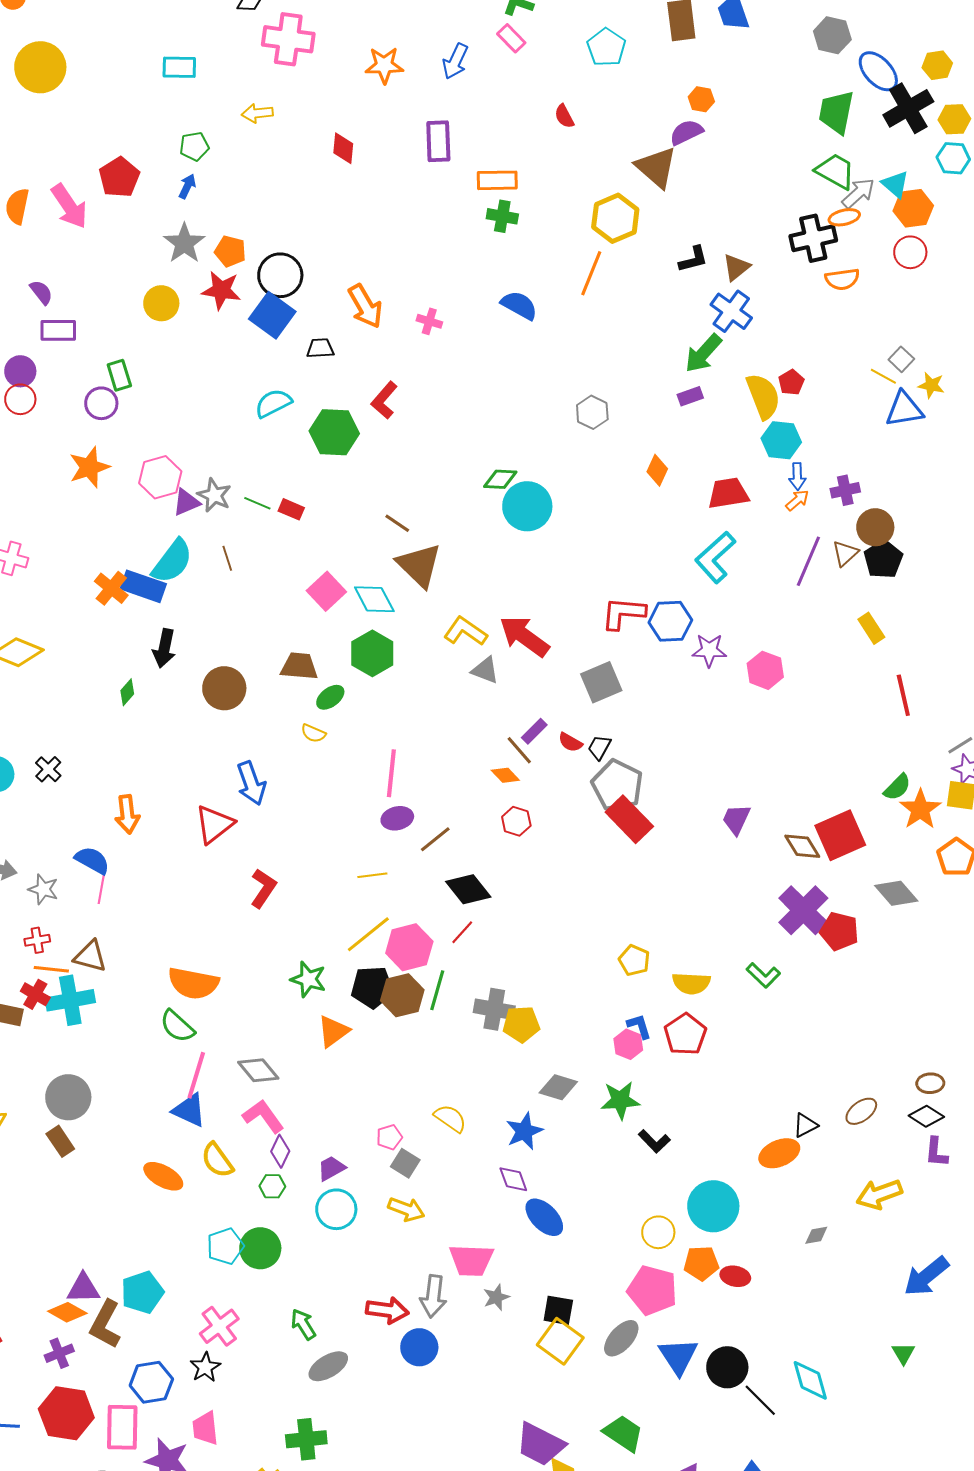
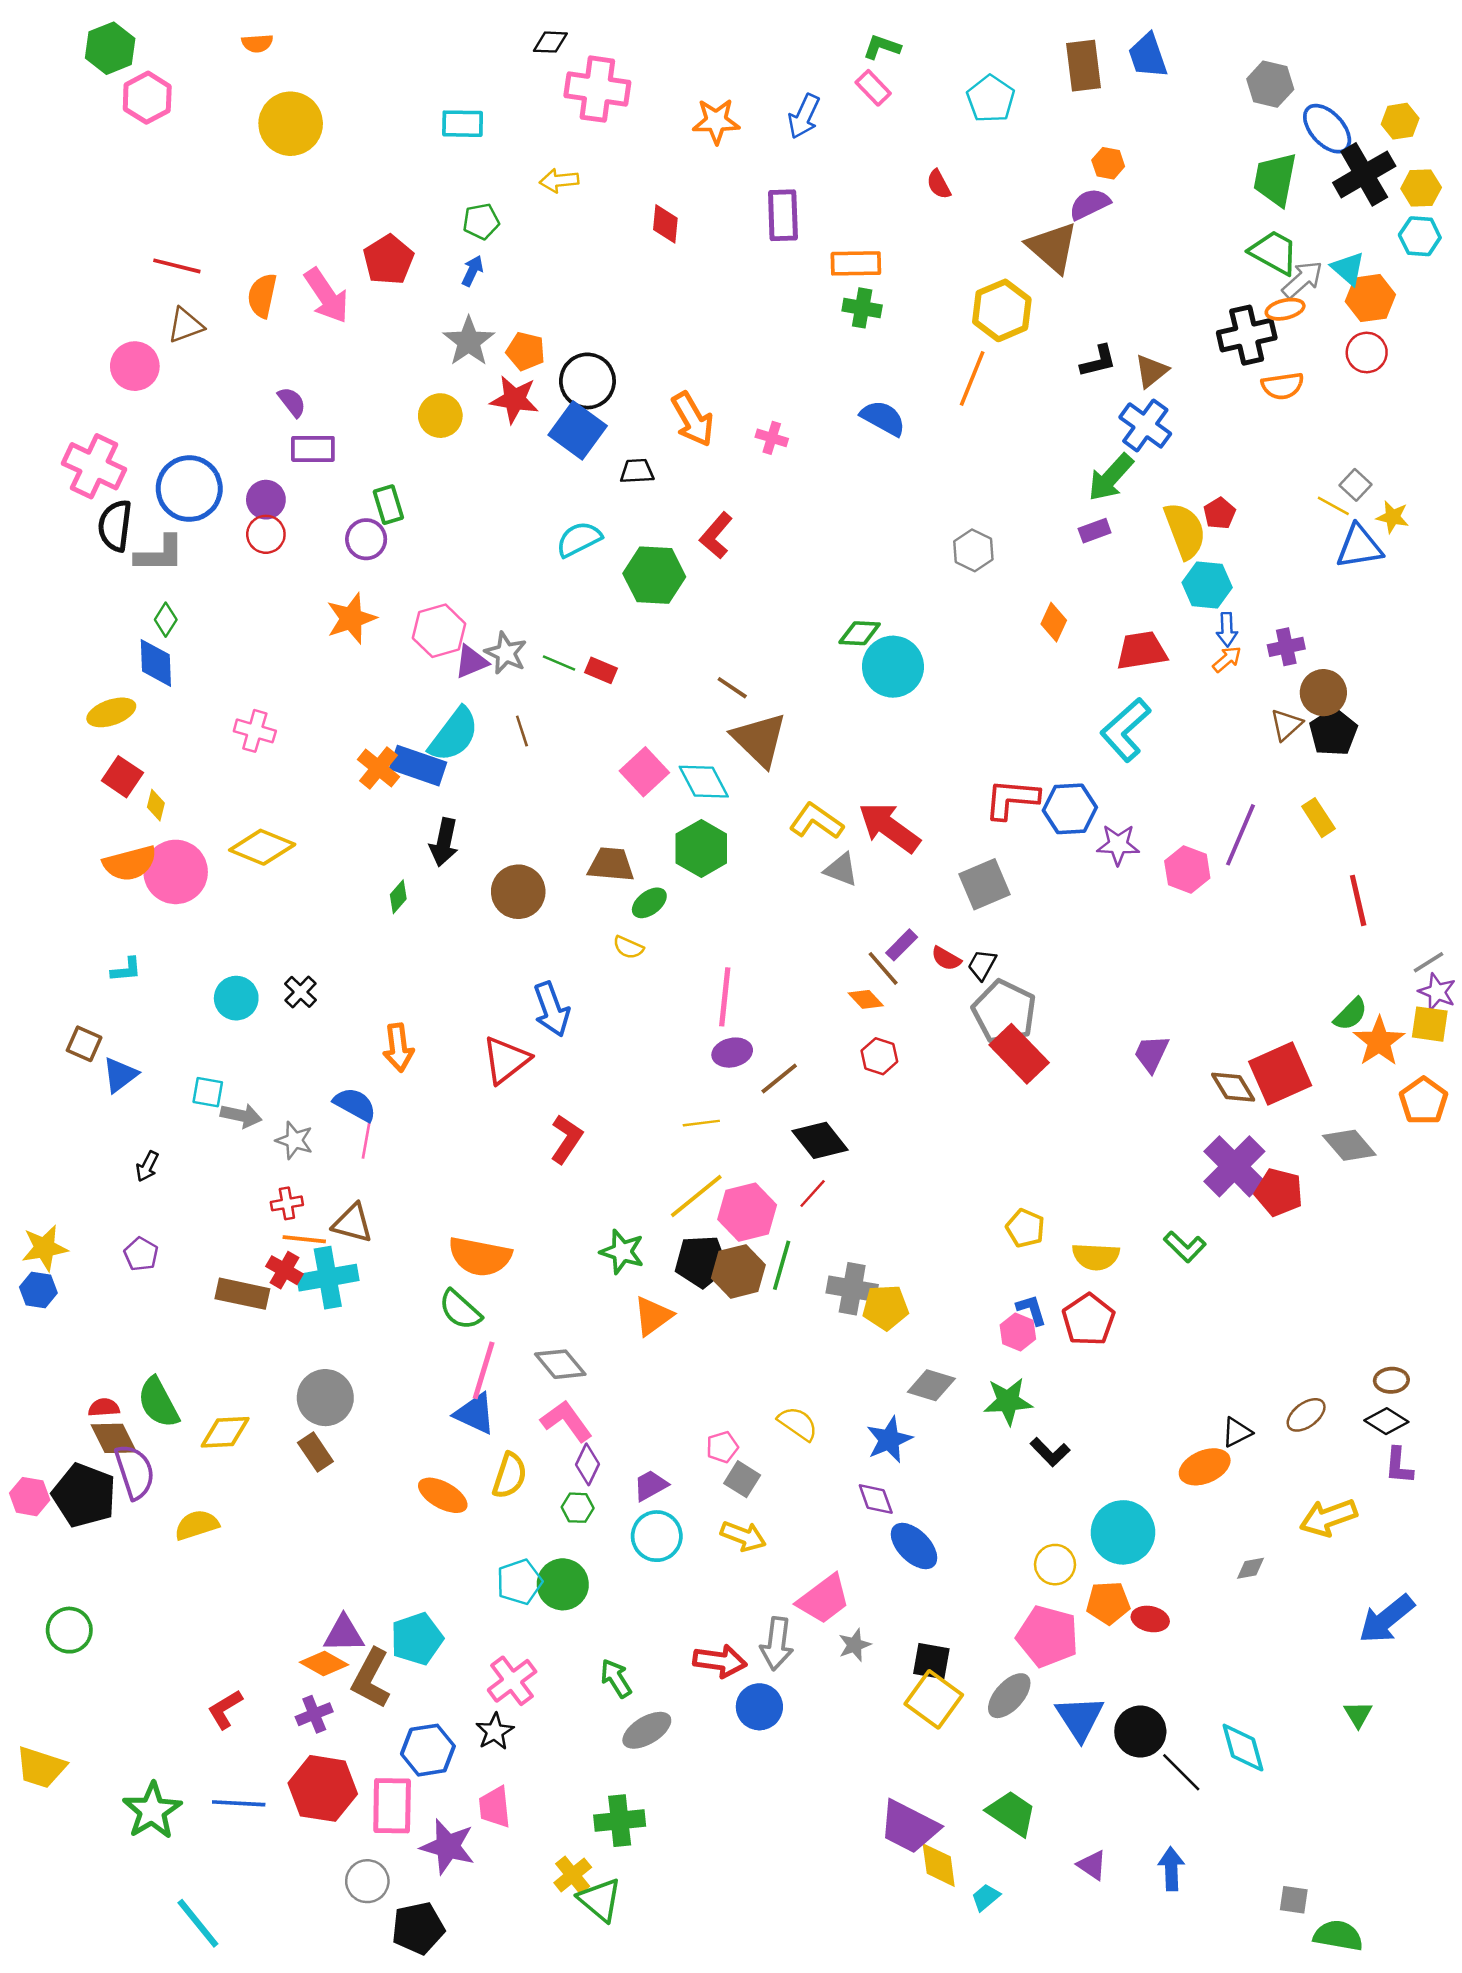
purple line: (808, 561) -> (1241, 835), moved
yellow semicircle: (217, 1160) -> (510, 1476), turned -126
pink trapezoid: (471, 1260) -> (824, 1599), turned -39

